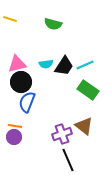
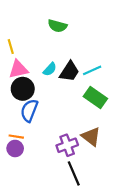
yellow line: (10, 19) -> (11, 47), moved, turned 56
cyan semicircle: (46, 64) -> (50, 69), turned -40

